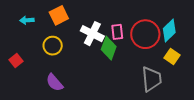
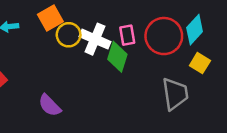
yellow circle: (53, 46) -> (69, 35), moved

